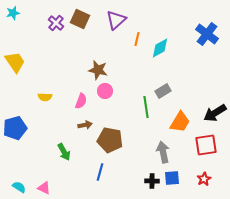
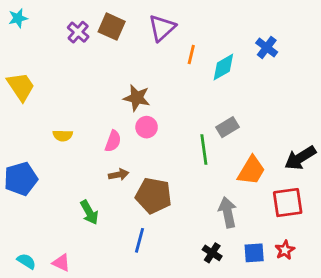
blue cross: (207, 34) -> (267, 47), moved, size x0.7
blue square: (172, 178) -> (254, 253), moved
black cross: (152, 181) -> (212, 253), turned 32

